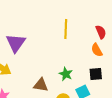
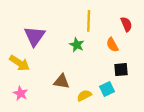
orange semicircle: (97, 50) -> (112, 45), moved
green star: (66, 74) -> (77, 45), moved

